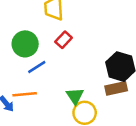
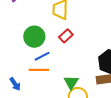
orange line: (25, 94) -> (39, 70), moved

